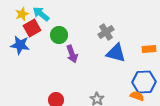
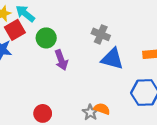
gray cross: (106, 32) -> (101, 34), turned -35
orange semicircle: (137, 96) -> (102, 109), moved

